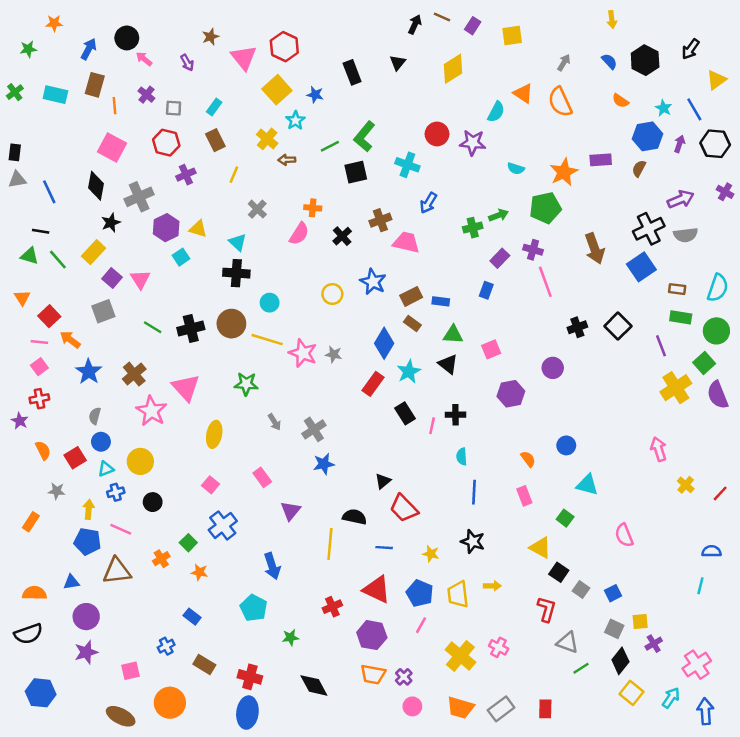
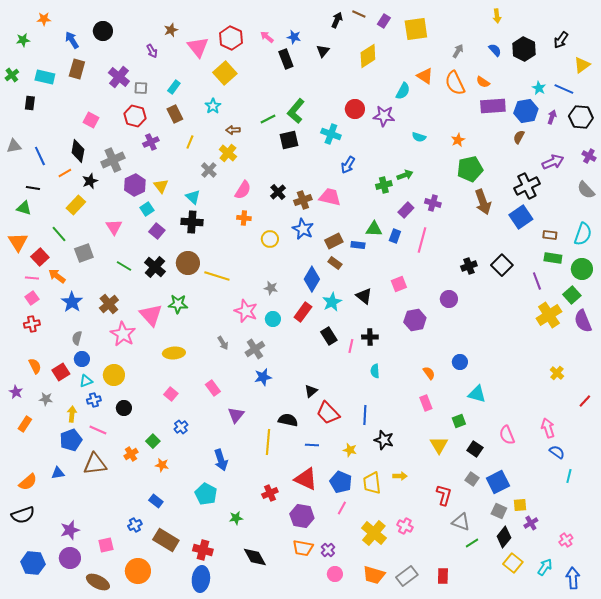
yellow square: (512, 36) -> (416, 29), size x1.4
blue arrow: (89, 49) -> (72, 40), turned -60
pink arrow: (144, 59) -> (267, 37), moved
purple cross: (146, 95) -> (119, 77), size x1.5
blue star: (315, 95) -> (294, 37), moved
orange semicircle: (620, 101) -> (483, 82), moved
orange line: (114, 106) -> (65, 173), moved, turned 64
blue line: (694, 109) -> (564, 89), turned -36
cyan star: (295, 120) -> (213, 106), moved
yellow cross: (267, 139) -> (228, 153), moved
pink square: (112, 148) -> (91, 120), size x0.7
black rectangle: (15, 152) -> (30, 103), moved
purple rectangle: (601, 160) -> (493, 106), moved, size x1.4
orange star: (564, 172) -> (458, 140), size x0.6
orange cross: (313, 208) -> (244, 218), moved
green pentagon: (545, 208) -> (470, 169), moved
brown cross: (380, 220) -> (303, 200), moved
yellow triangle: (198, 229) -> (161, 186), turned 35
gray semicircle: (686, 235) -> (586, 190), moved, turned 54
green line: (58, 260) -> (59, 234), moved
purple square: (112, 278) -> (157, 231), moved
pink line: (545, 282) -> (422, 240), moved, turned 35
orange triangle: (22, 298) -> (18, 242), size x1.5
cyan circle: (270, 303) -> (273, 319), moved
black cross: (191, 328) -> (155, 267), turned -35
green triangle: (453, 335) -> (374, 229), moved
pink star: (303, 353) -> (246, 311), moved
green star: (246, 384) -> (178, 304), moved
purple star: (20, 421) -> (16, 392), moved
yellow ellipse: (214, 434) -> (174, 353), turned 75
pink arrow: (659, 449) -> (548, 428), moved
yellow cross: (686, 485) -> (557, 373), moved
blue line: (474, 492) -> (365, 415), moved
green square: (565, 518) -> (459, 421), turned 32
blue cross: (223, 525) -> (181, 427), size x0.6
blue pentagon: (87, 541) -> (71, 440), turned -30
yellow triangle: (540, 548) -> (439, 445), turned 30
blue semicircle: (712, 551) -> (557, 452), moved, turned 35
black square: (559, 572) -> (475, 449), moved
orange semicircle: (34, 593) -> (28, 482), turned 138
blue square: (613, 593) -> (498, 482), size x1.6
purple circle: (86, 617) -> (70, 558), moved
brown rectangle: (204, 665) -> (166, 540), size x1.4
pink cross: (697, 665) -> (566, 540), size x0.6

